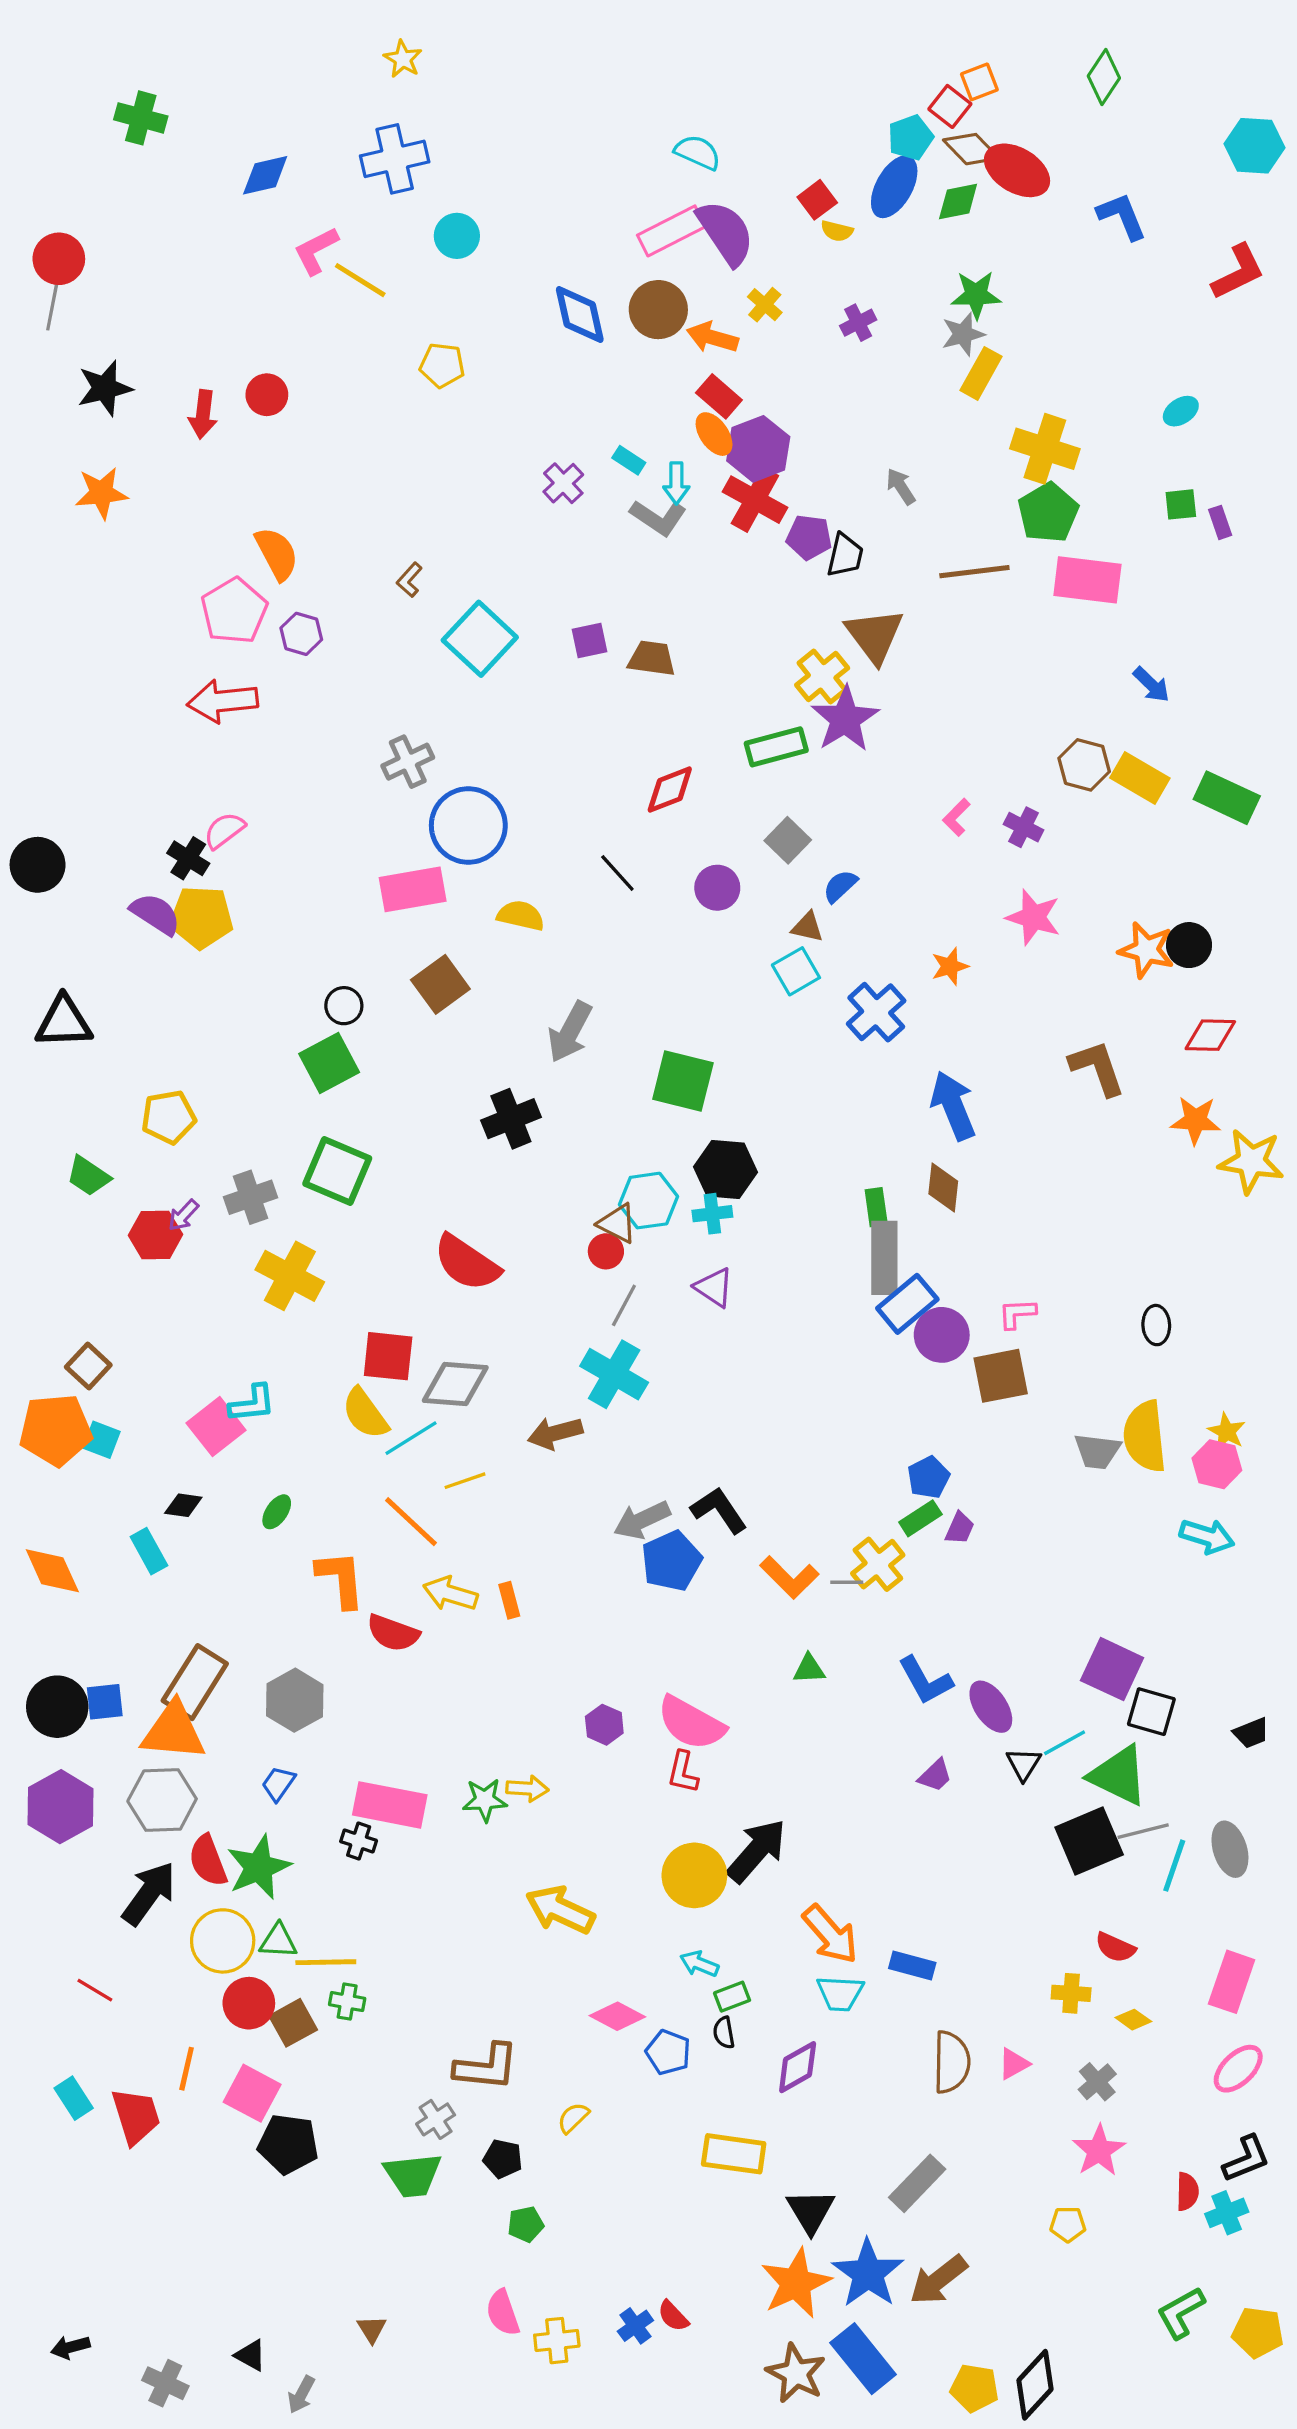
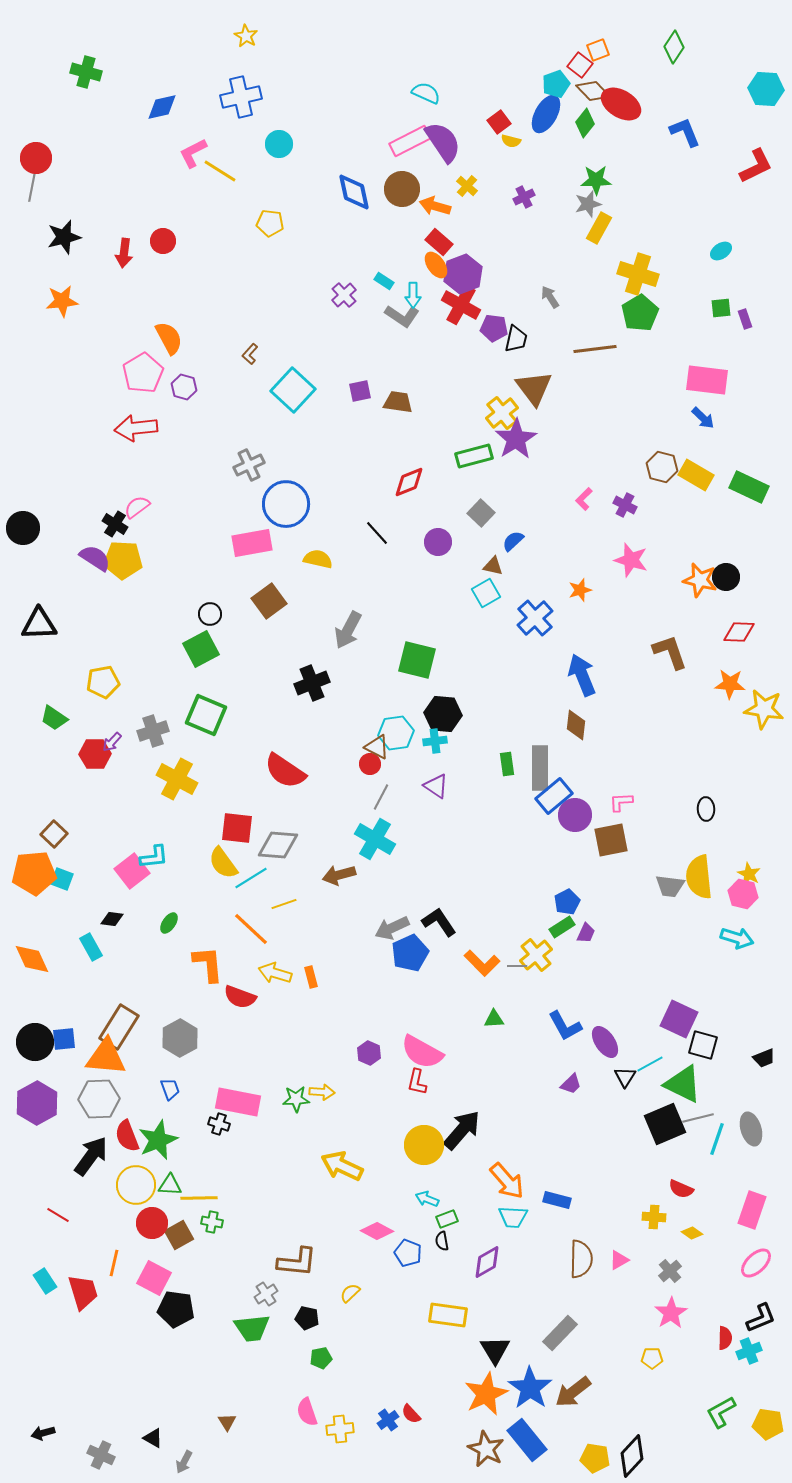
green diamond: (958, 201) -> (585, 123), turned -40
pink rectangle: (1087, 580) -> (707, 380), moved
green rectangle: (876, 1207) -> (507, 764), moved
blue trapezoid: (278, 1784) -> (170, 1089), turned 125

